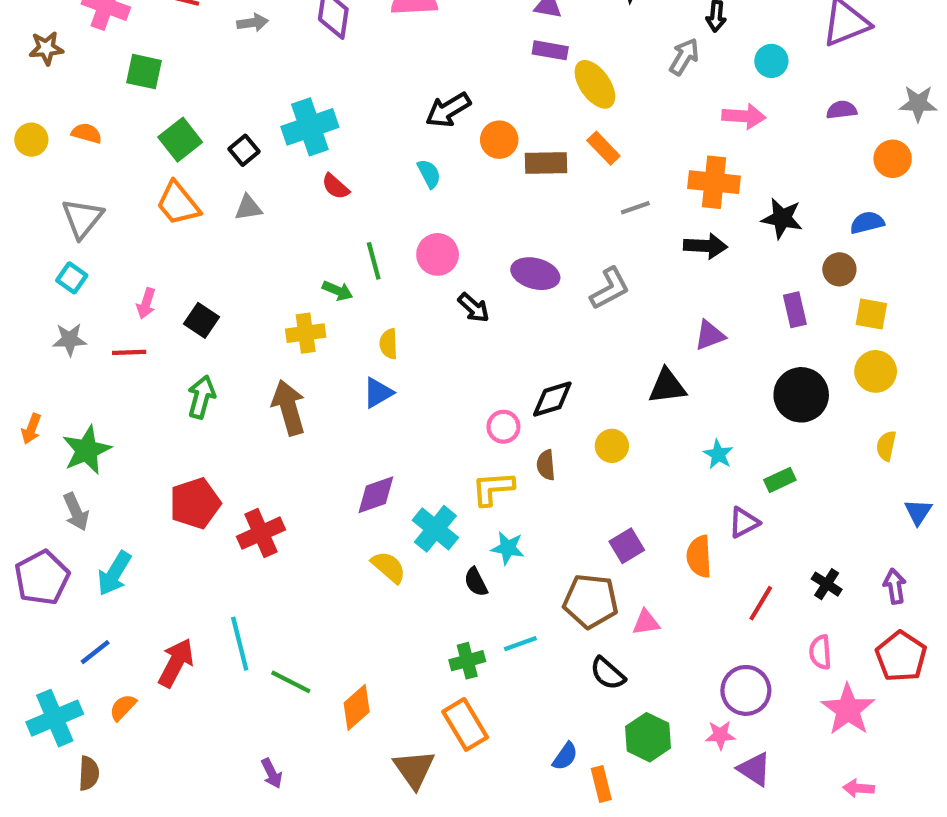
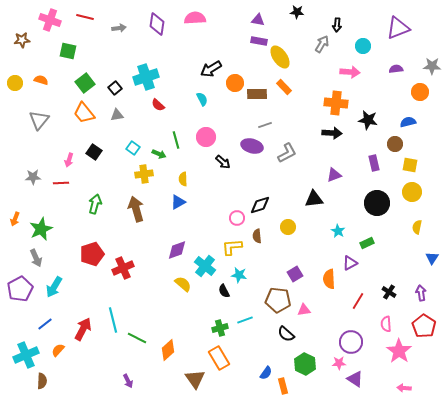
gray line: (635, 208) -> (265, 125), moved
cyan square: (72, 278) -> (133, 148), moved
black square: (201, 320) -> (94, 152), moved

